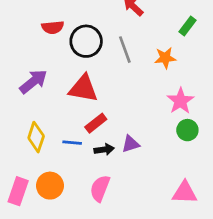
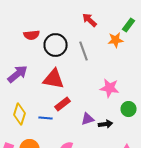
green rectangle: (187, 26) -> (128, 25), moved
orange star: (165, 58) -> (116, 40), moved
pink star: (180, 101) -> (110, 88), moved, turned -30
black arrow: (104, 150) -> (106, 124), moved

